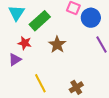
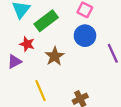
blue circle: (91, 18) -> (85, 36), moved
brown star: (57, 45) -> (55, 56), moved

